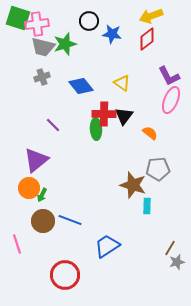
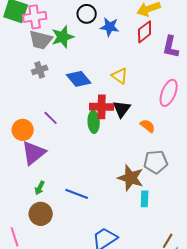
purple L-shape: (169, 76) -> (171, 47), moved, turned 40
orange circle: (29, 188) -> (23, 130), moved
blue line: (70, 220) -> (77, 194), moved

